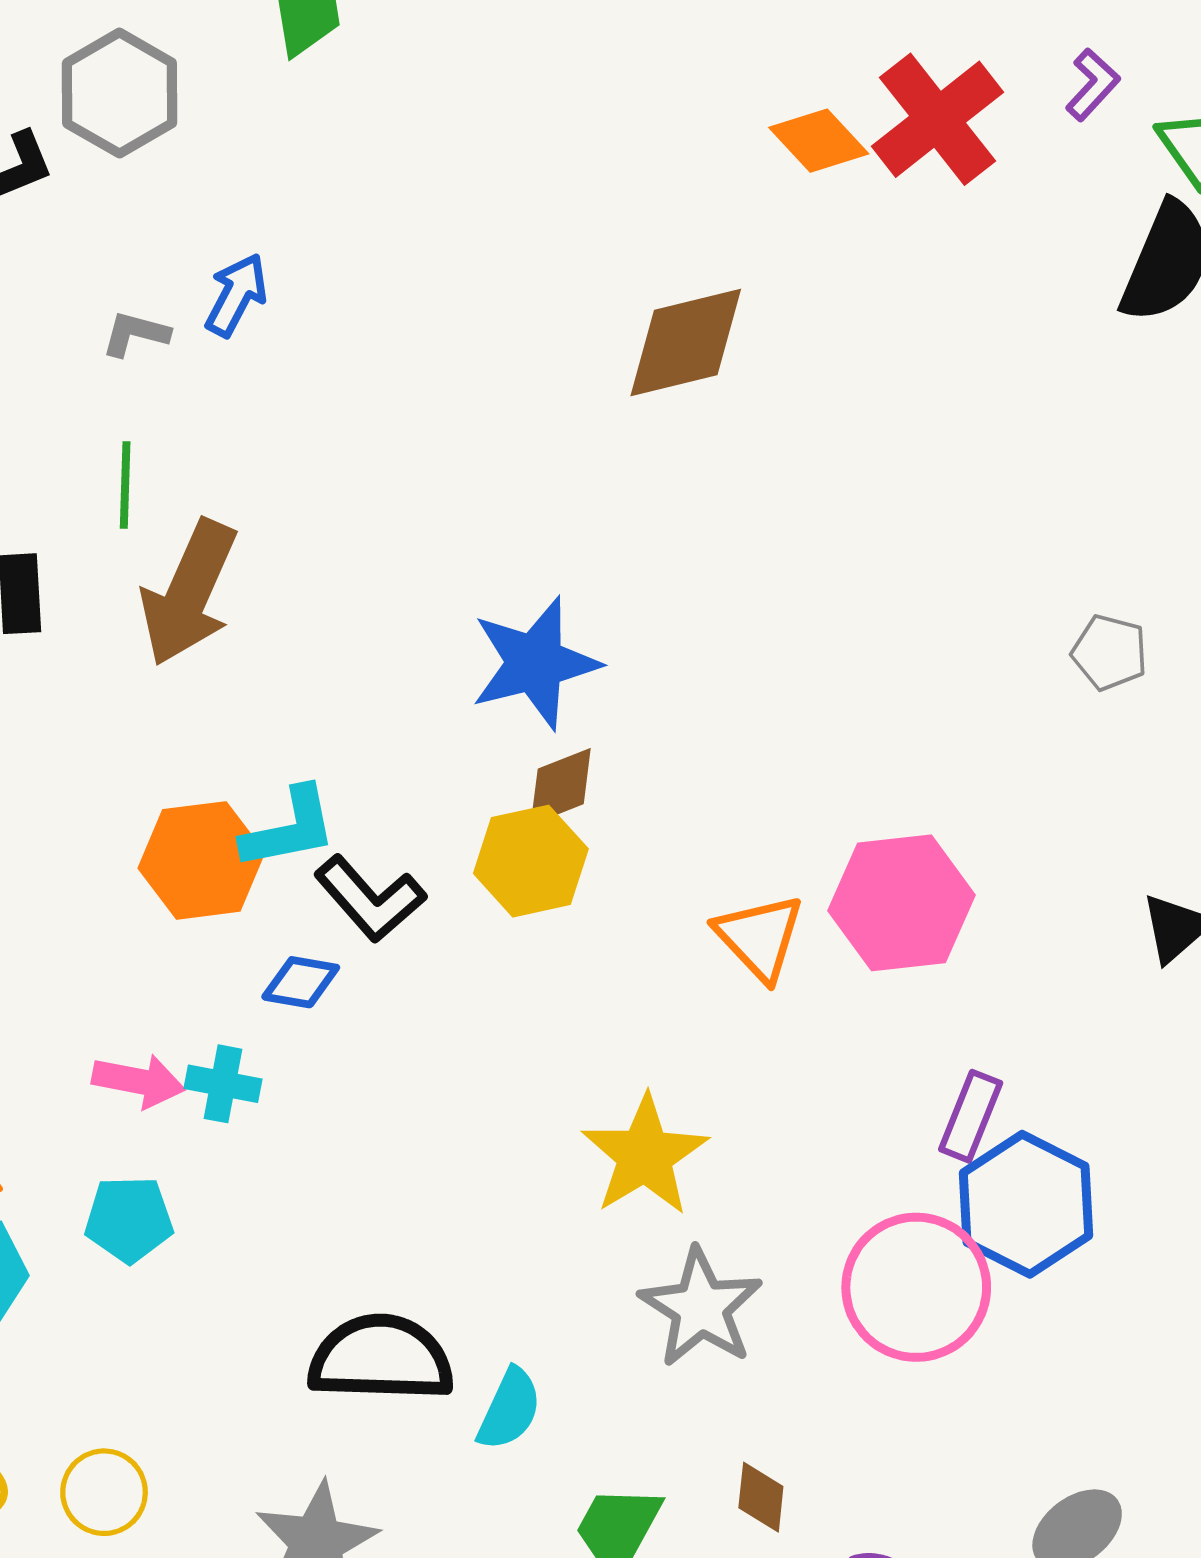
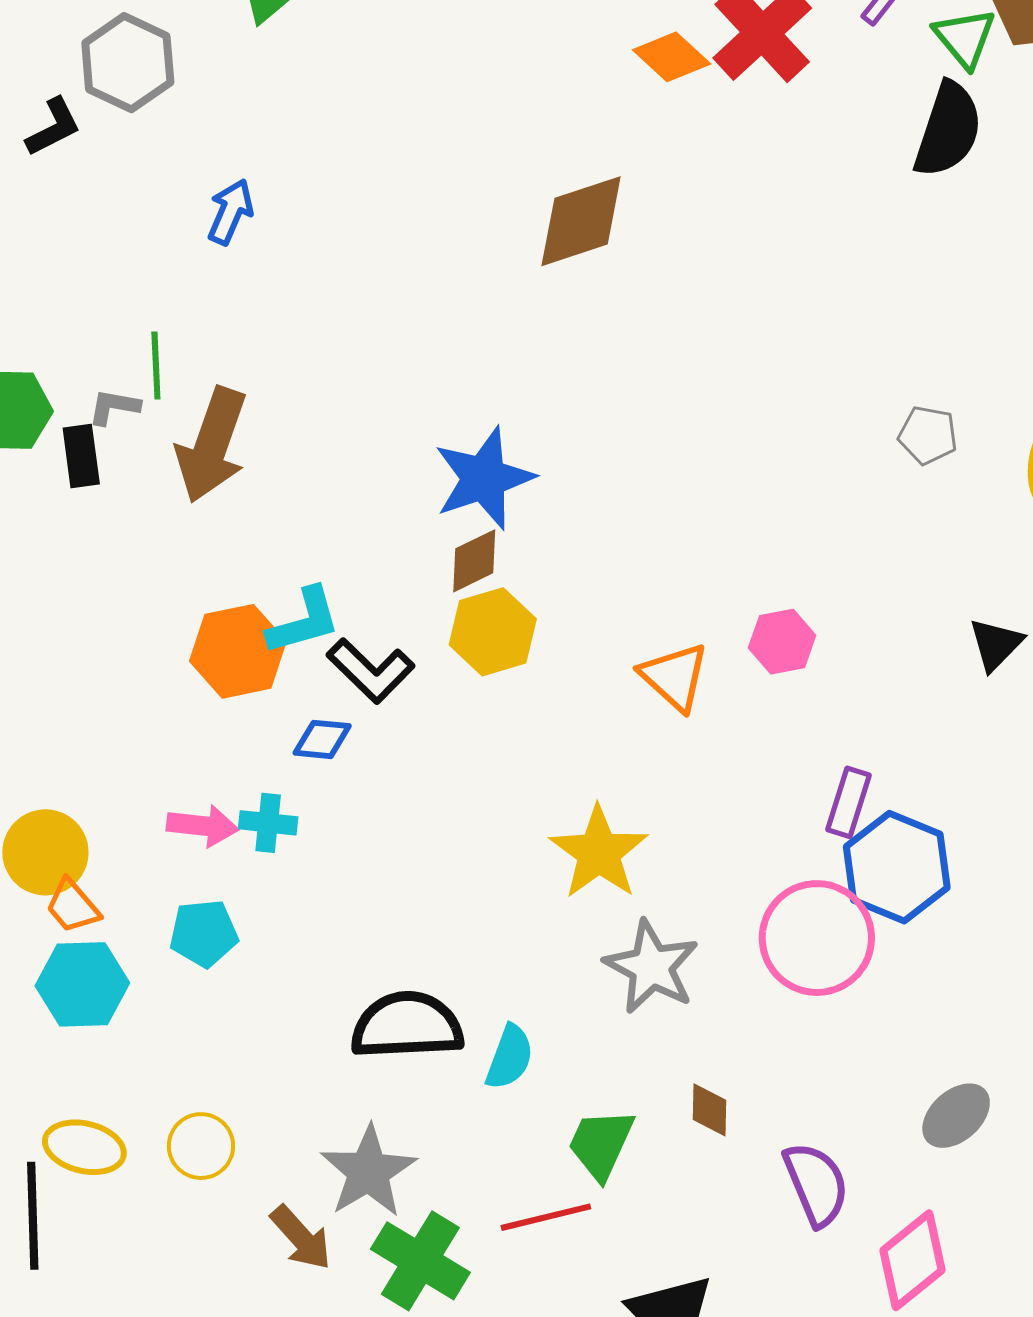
gray L-shape: (135, 334) -> (114, 407), moved
brown diamond: (561, 786) -> (474, 561), moved
pink hexagon: (902, 903) -> (782, 642), size x0.6

